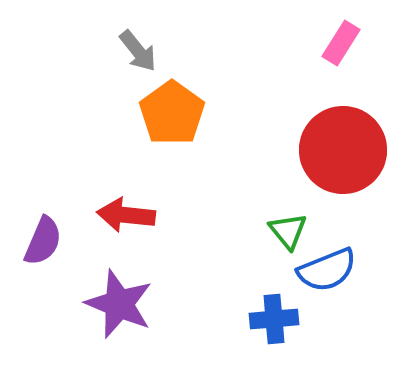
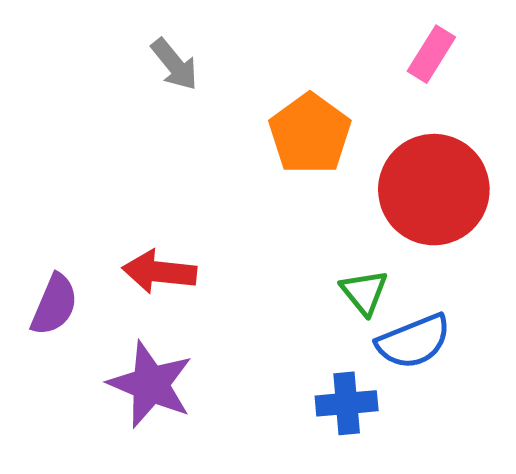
orange pentagon: (172, 113) -> (310, 134), moved

